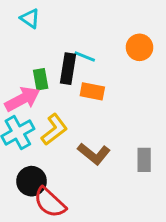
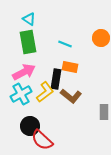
black rectangle: (68, 69) -> (56, 79), moved
green rectangle: (41, 79) -> (28, 42), moved, size x1.6
brown L-shape: (94, 154) -> (71, 96), moved

